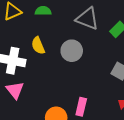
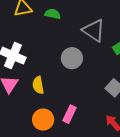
yellow semicircle: (38, 46) -> (38, 85), moved

